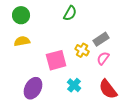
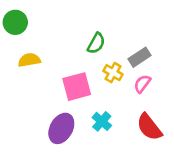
green semicircle: (70, 13) -> (96, 43), moved
green circle: (21, 15) -> (15, 22), moved
purple ellipse: (33, 88) -> (61, 128), moved

